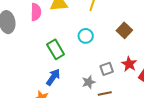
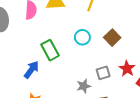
brown square: (124, 30) -> (112, 38), moved
blue arrow: (53, 77) -> (31, 70), moved

